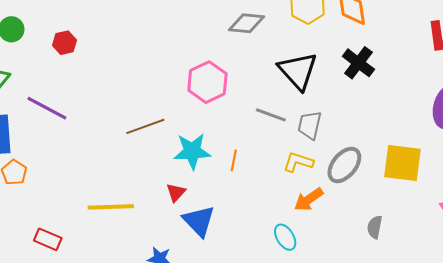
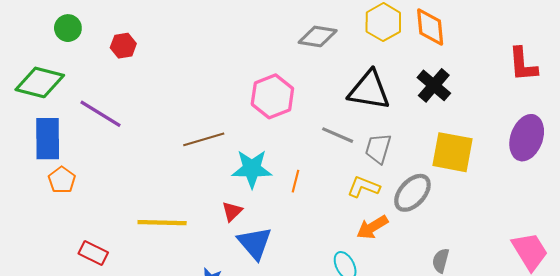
black triangle: (298, 71) -> (369, 90), turned -42
yellow square: (402, 163) -> (452, 152), moved

